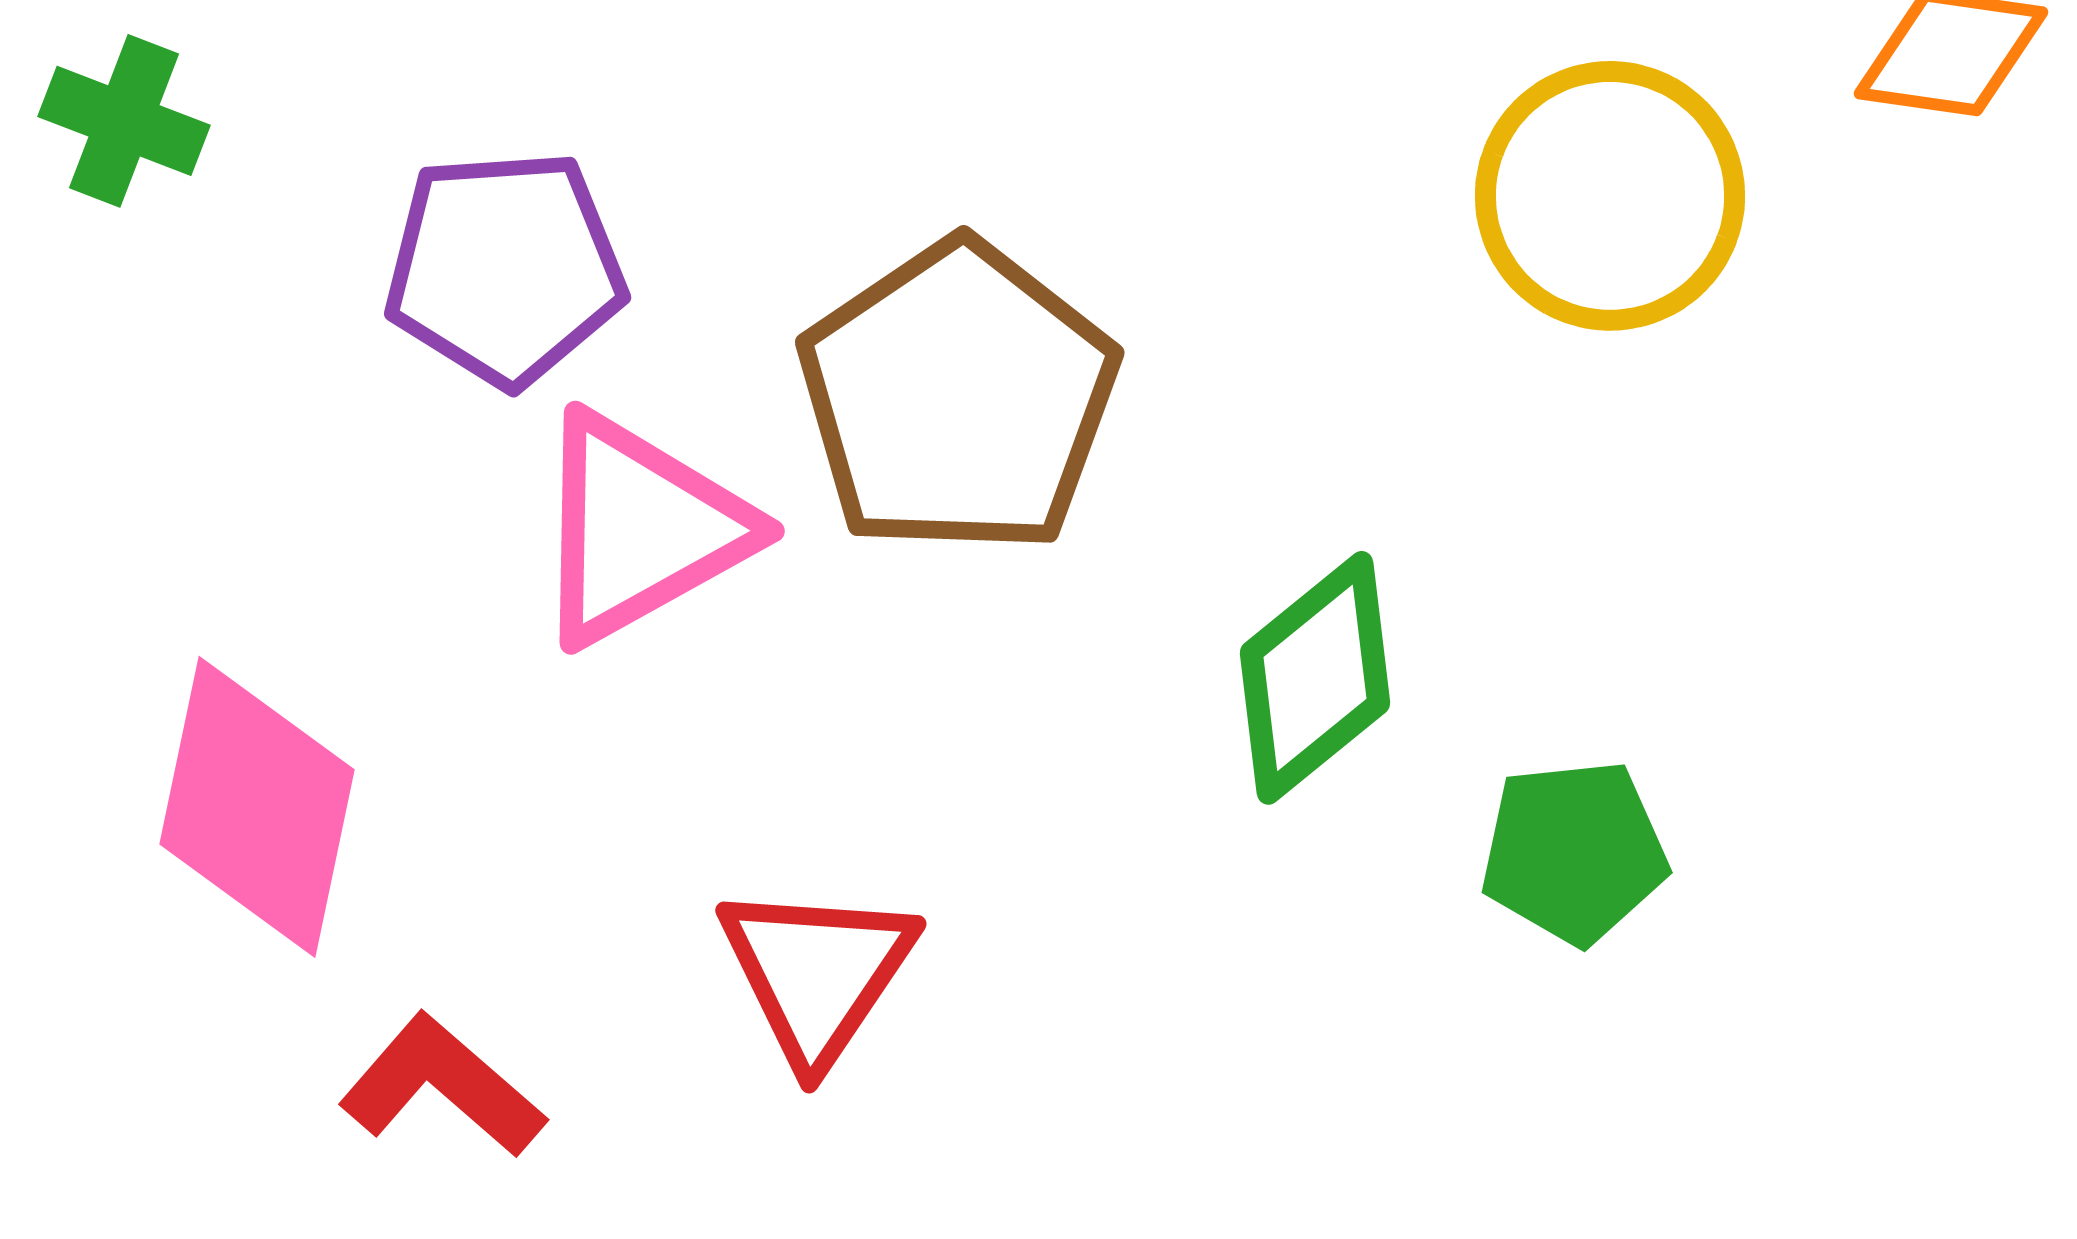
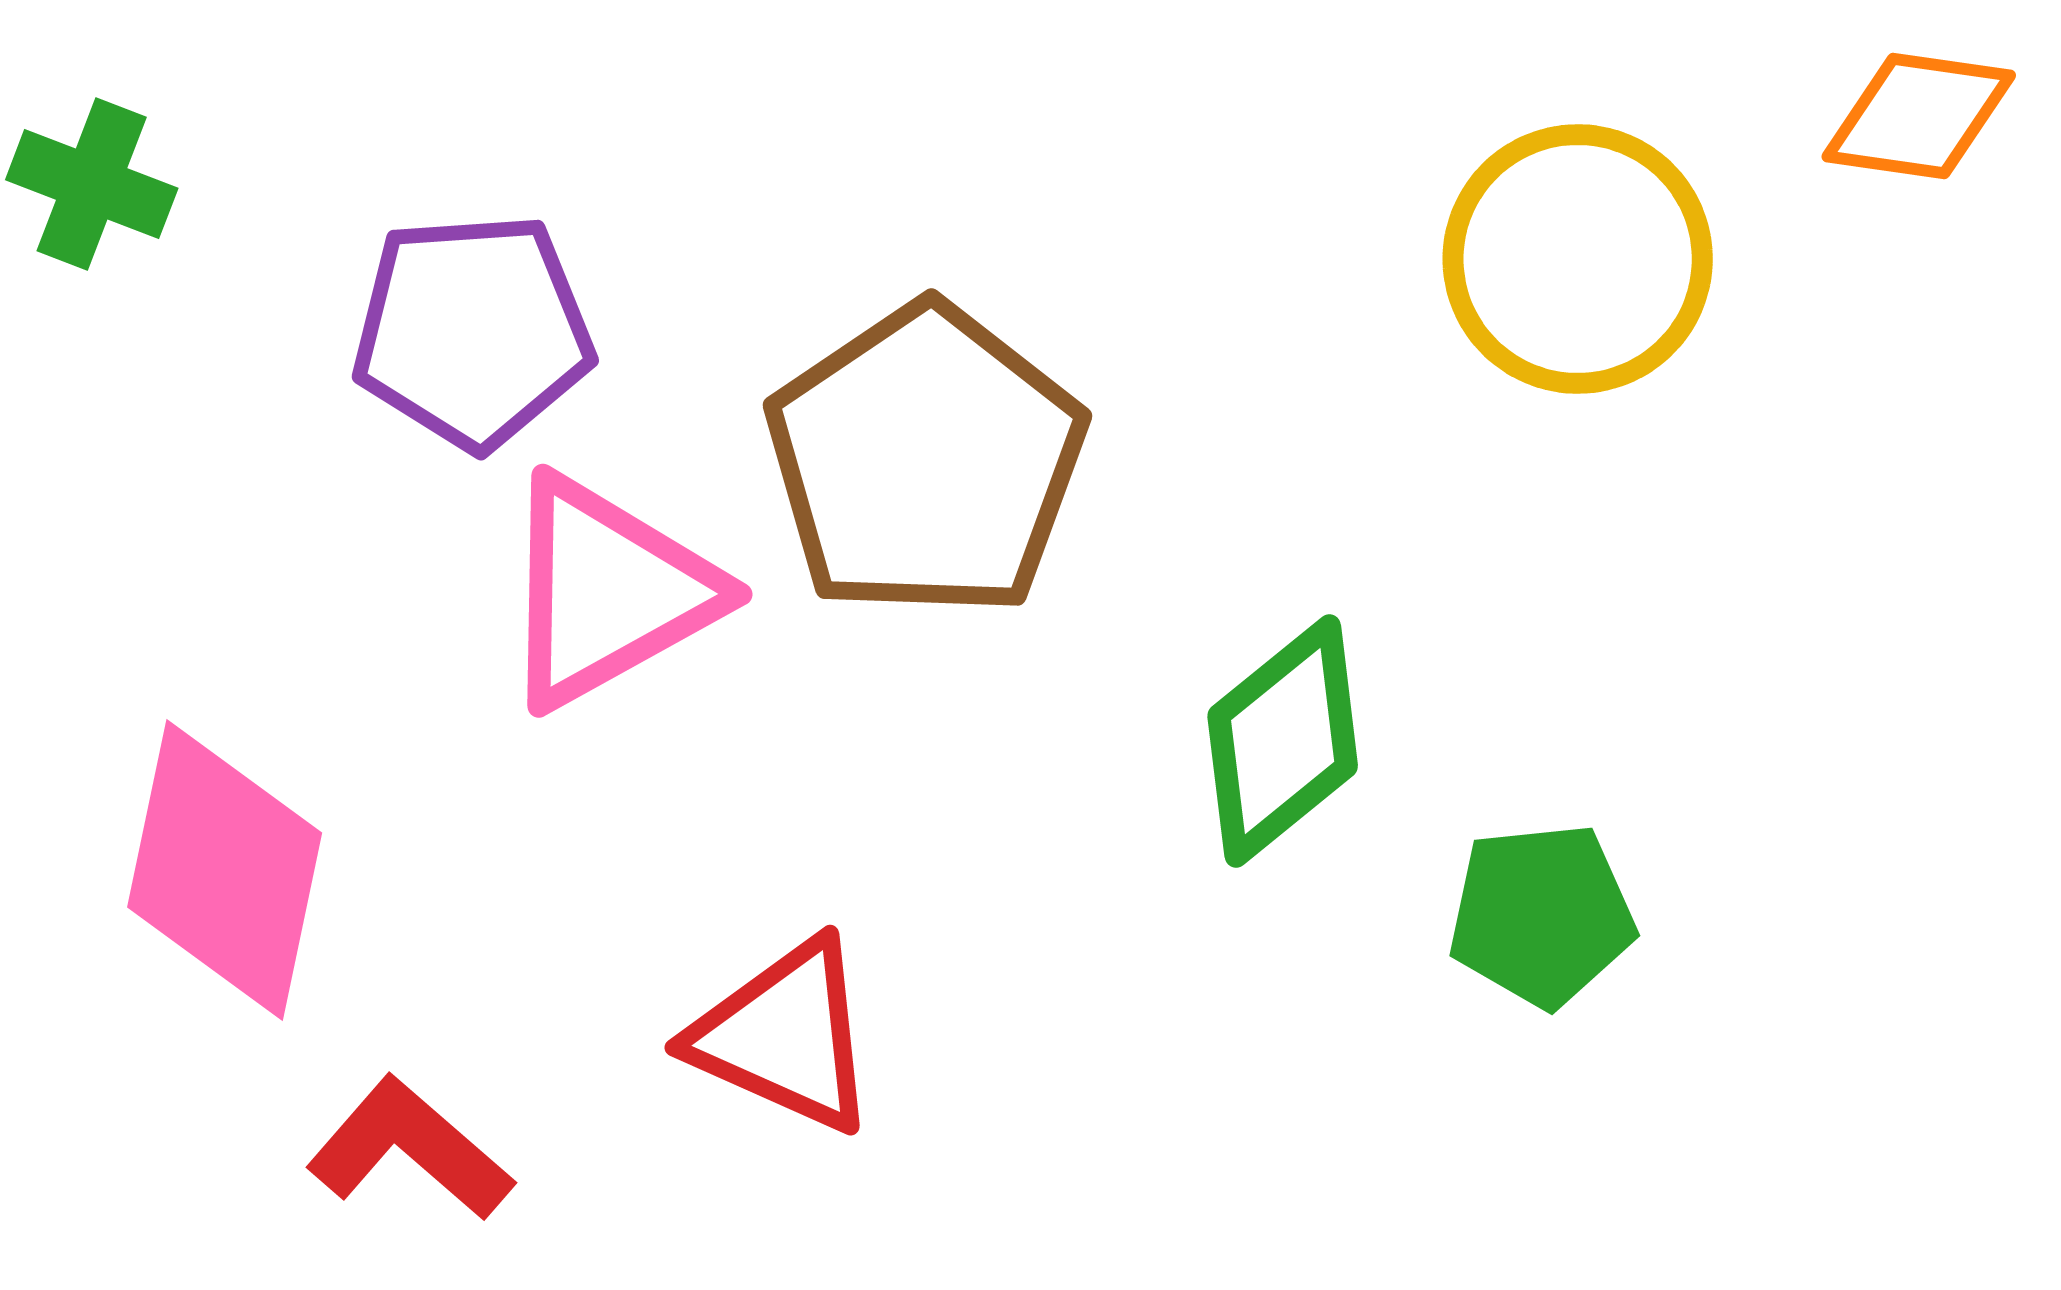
red triangle: (817, 973) -> (785, 1036), turned -40

